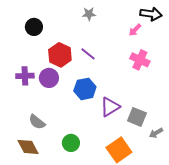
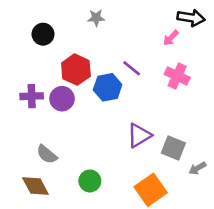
gray star: (89, 14) -> (96, 18), moved
purple line: (88, 54) -> (132, 68), moved
blue hexagon: (85, 89) -> (108, 87), moved

